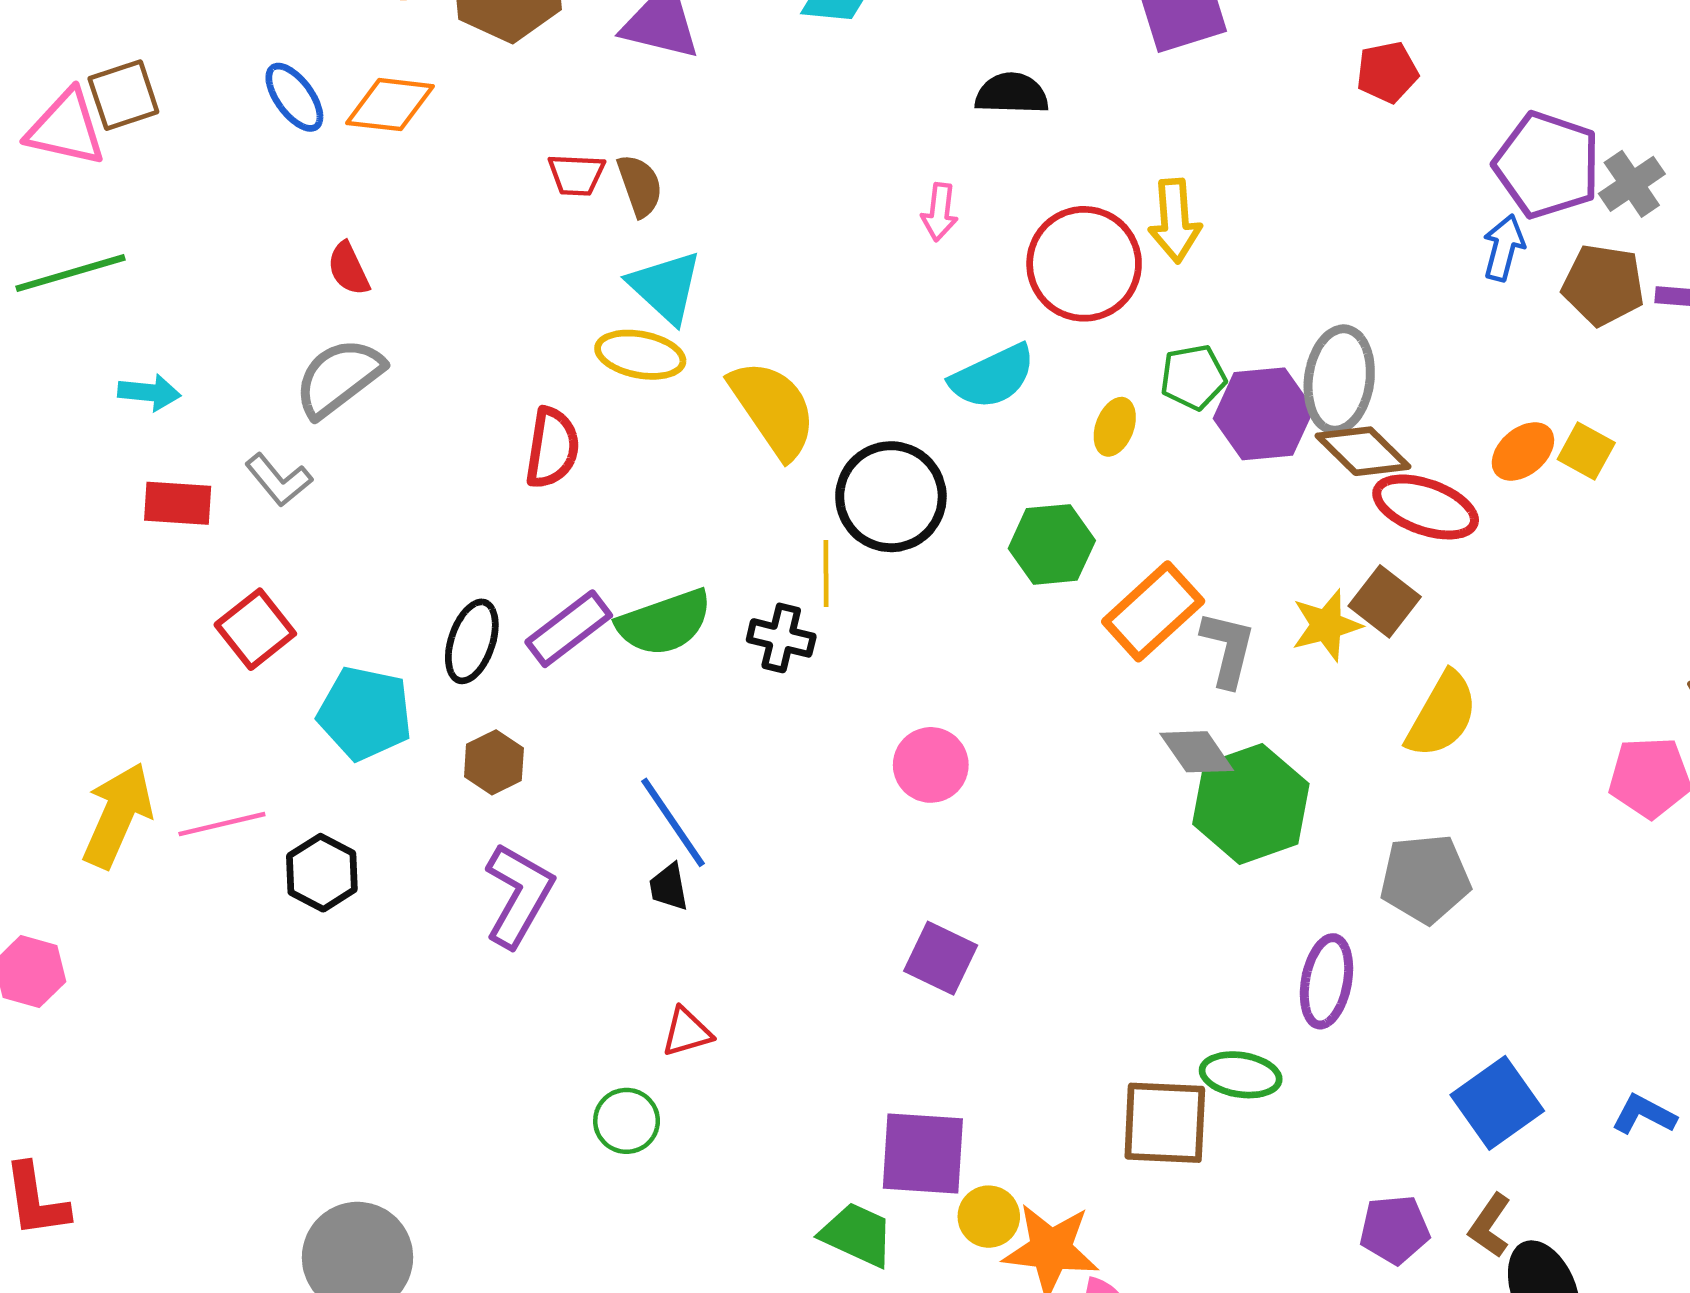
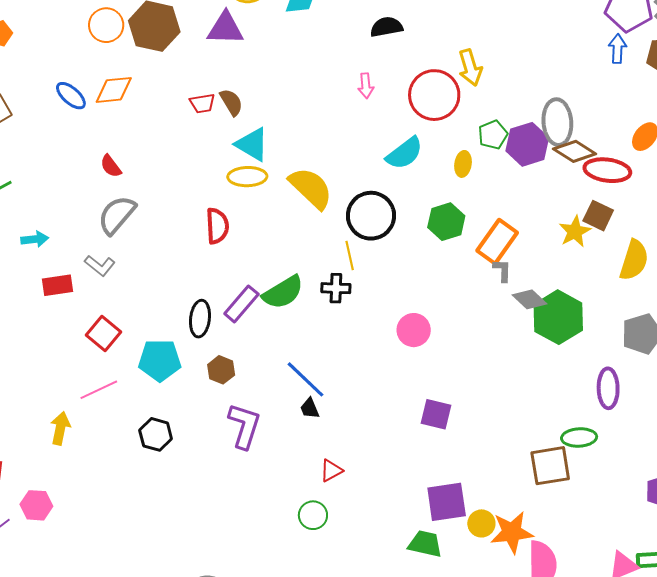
gray L-shape: (1228, 649) -> (502, 270), moved, size x0.7
yellow arrow: (118, 815) -> (60, 428), size x0.7
pink line: (222, 824) -> (99, 390), moved

